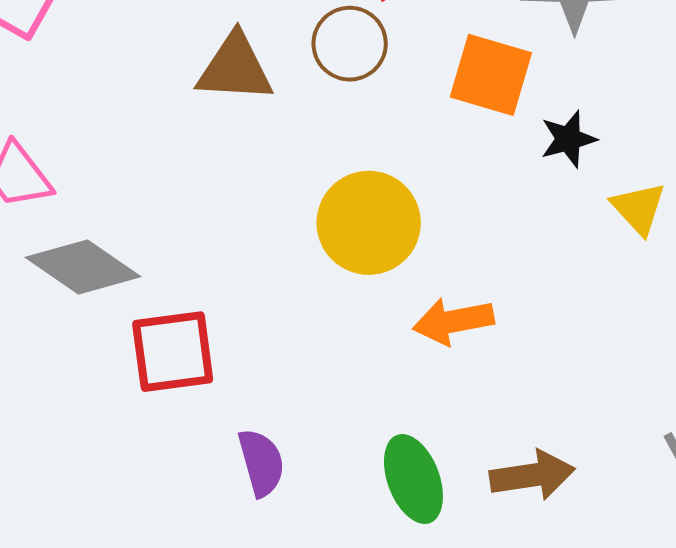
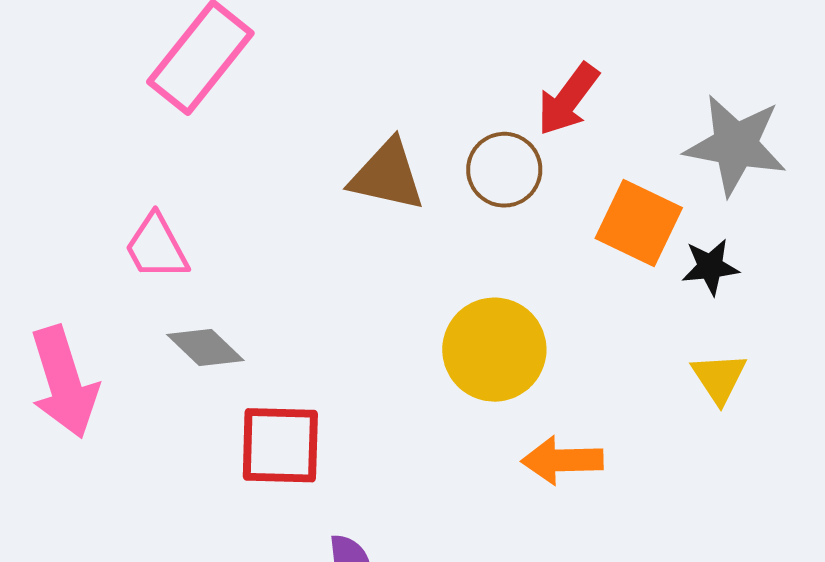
black star: (568, 139) -> (710, 267), moved
yellow triangle: (639, 208) -> (719, 378), moved
gray diamond: (83, 267) -> (205, 348), size x0.7

